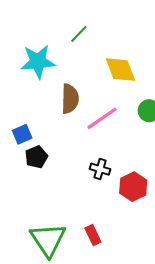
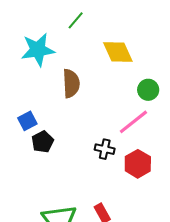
pink line: (102, 118) -> (133, 122), moved

